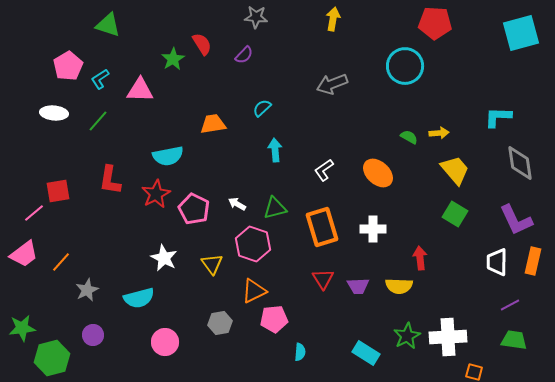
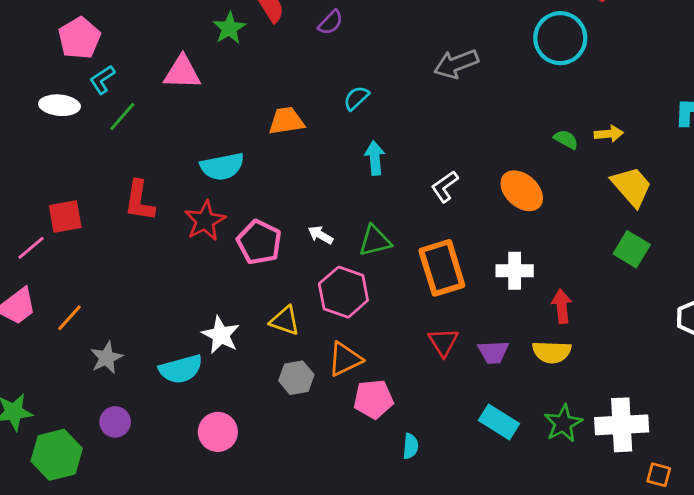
cyan L-shape: (100, 79) -> (102, 80), moved
white star: (164, 258) -> (221, 335), moved
red arrow: (420, 258) -> (562, 306), moved
yellow triangle: (212, 264) -> (285, 321), turned -35
gray hexagon: (220, 323) -> (296, 378), moved
cyan rectangle: (366, 353) -> (499, 422), moved

